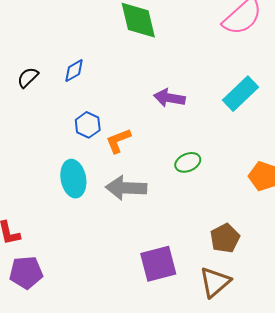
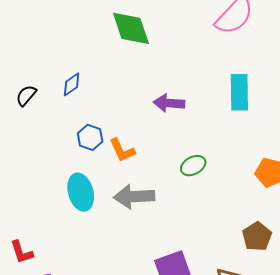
cyan rectangle: (240, 94) -> (239, 92), turned -42
orange L-shape: (118, 141) -> (122, 150), turned -88
brown pentagon: (225, 238) -> (257, 236), moved

